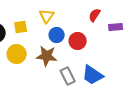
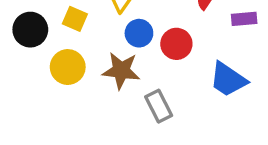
yellow square: (21, 27) -> (75, 19), turned 32
blue trapezoid: (93, 75) -> (228, 79), moved

